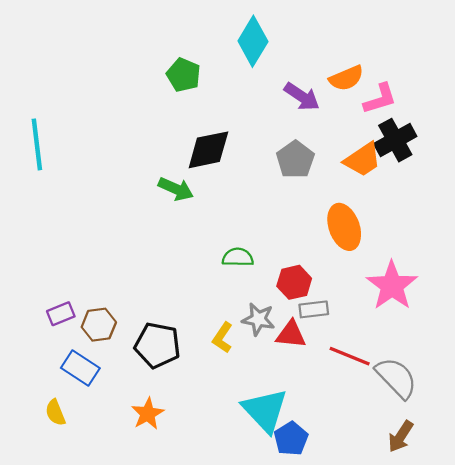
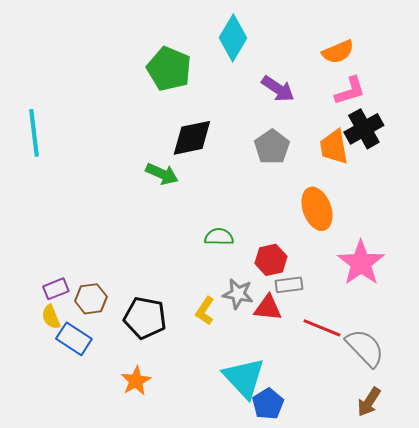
green pentagon: (183, 75) -> (169, 69), size x1.4
orange semicircle: (346, 78) -> (338, 52), moved
orange trapezoid: (363, 160) -> (334, 147), turned 114
yellow semicircle: (55, 413) -> (51, 317), moved

